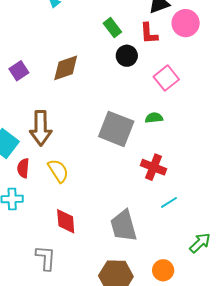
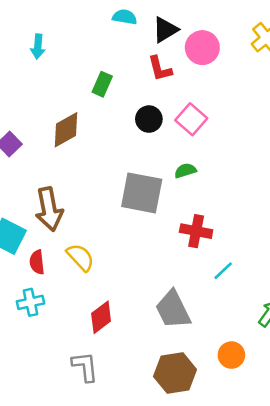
green rectangle: (112, 28) -> (102, 84), moved, turned 72
black circle: (127, 56) -> (149, 119), moved
red diamond: (66, 221) -> (101, 317), turned 68

